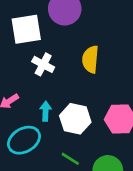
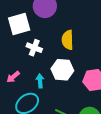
white hexagon: (75, 119) -> (62, 70), moved

